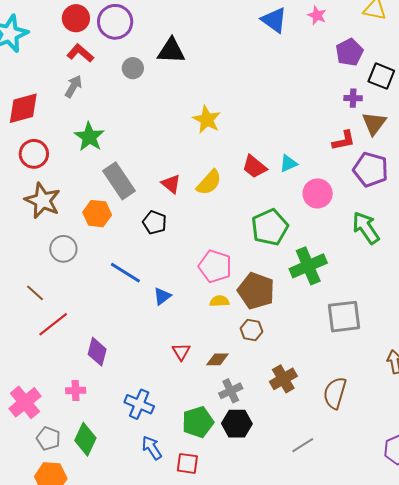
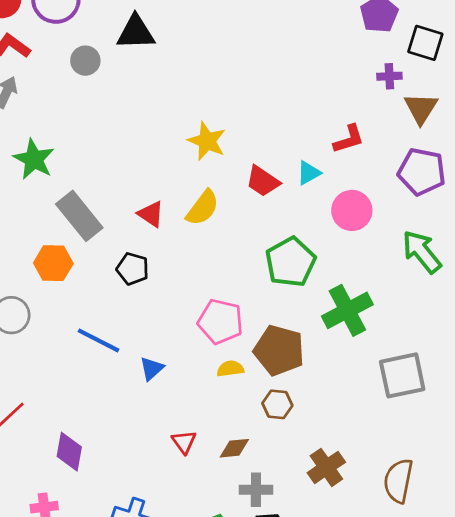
yellow star: (207, 120) -> (207, 141), moved
red L-shape: (344, 141) -> (349, 139), moved
gray cross: (231, 391) -> (256, 490), turned 30

